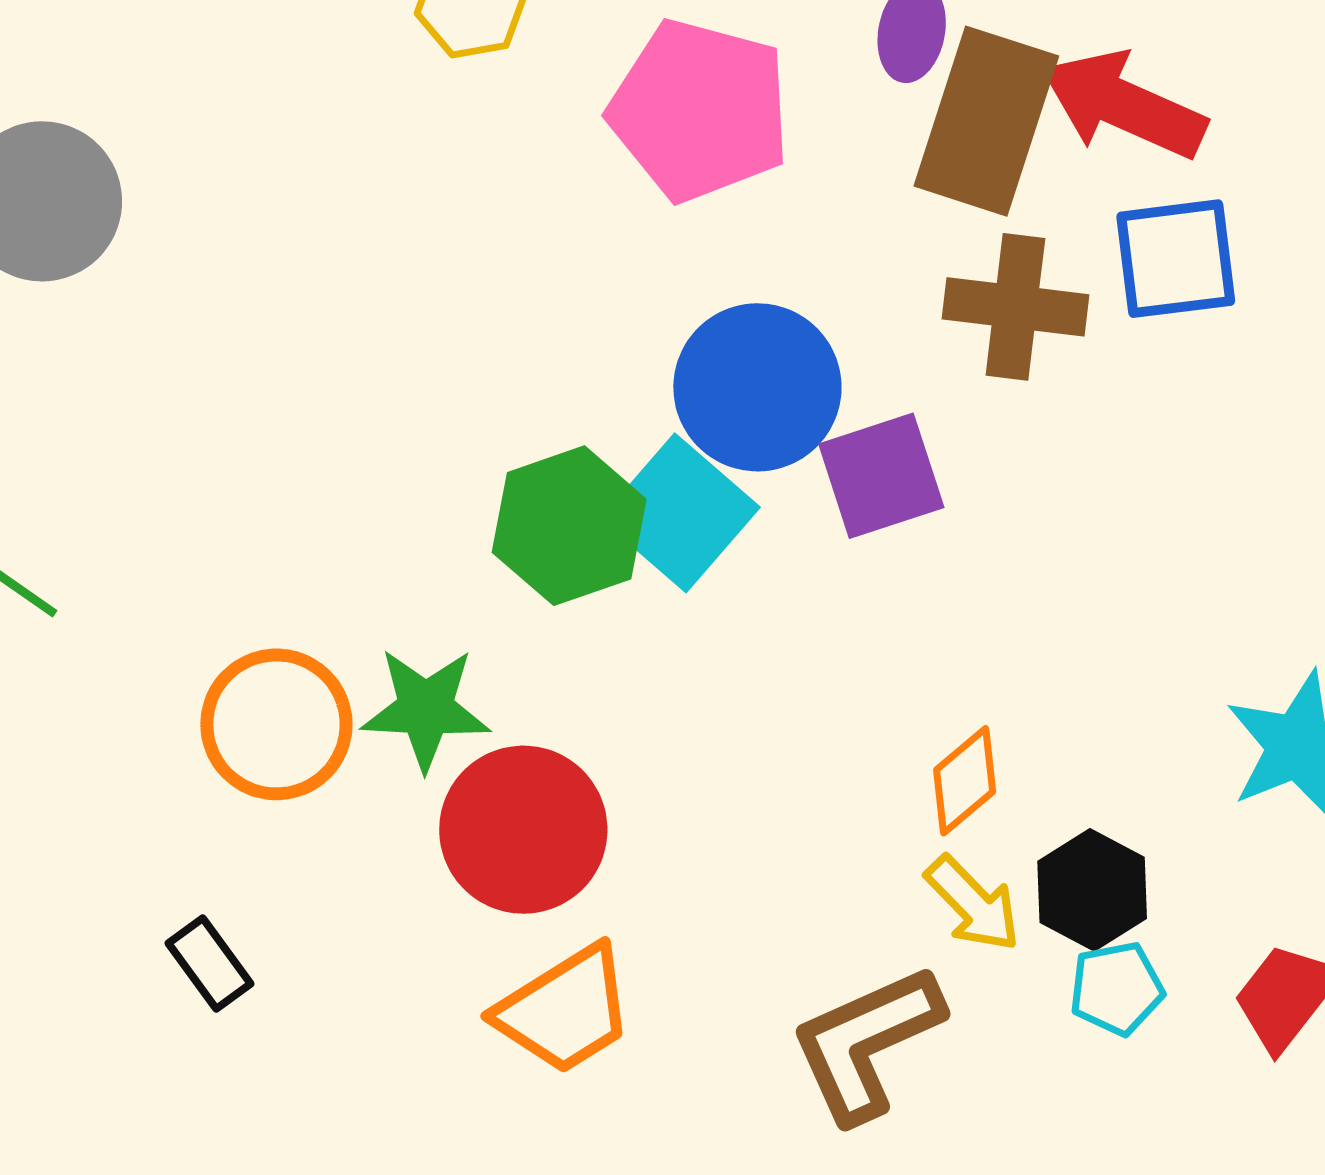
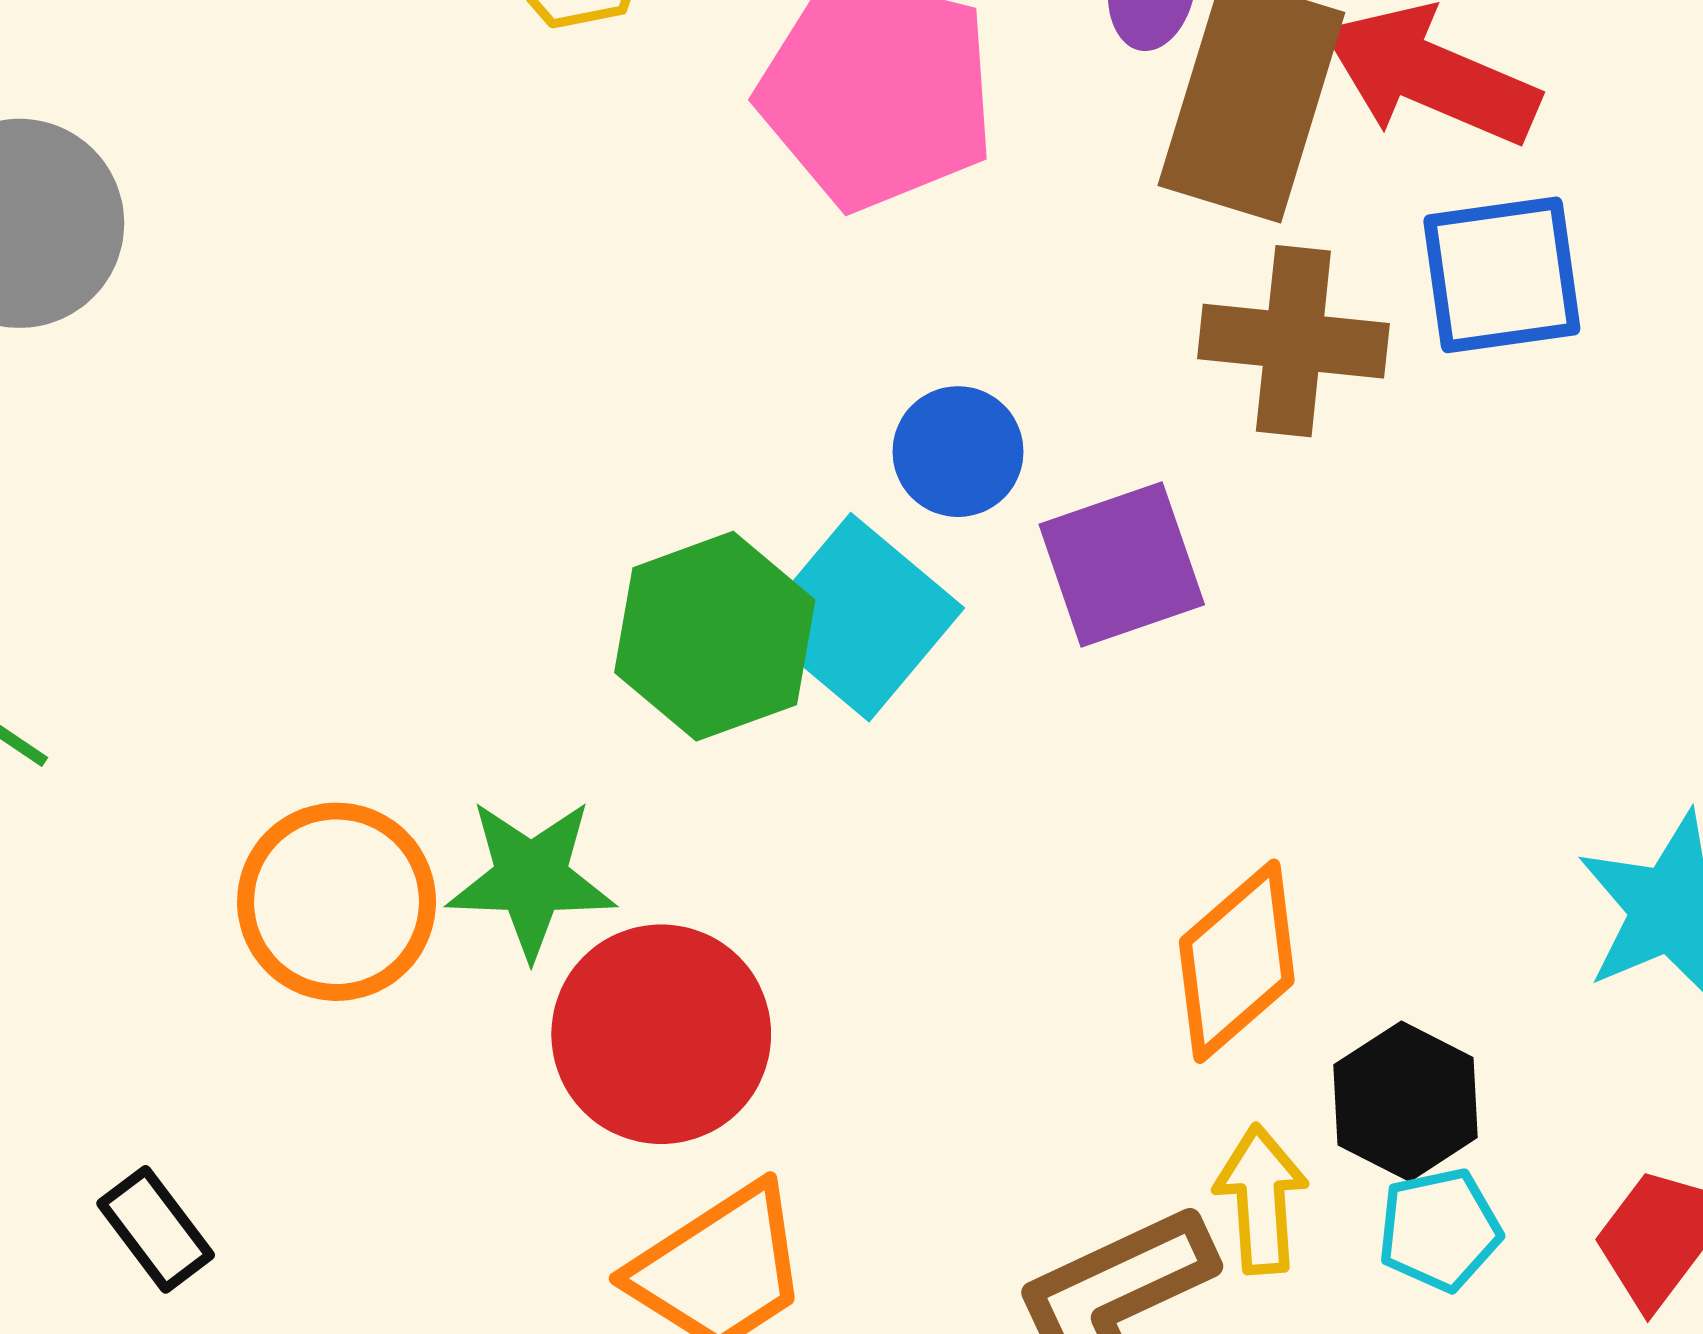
blue circle: (757, 387) -> (958, 452), size x0.6
orange diamond: (965, 781) -> (1237, 961), size x1.4
yellow arrow: (973, 904) -> (1261, 1199), moved, turned -139
black rectangle: (209, 963) -> (156, 1229), moved

